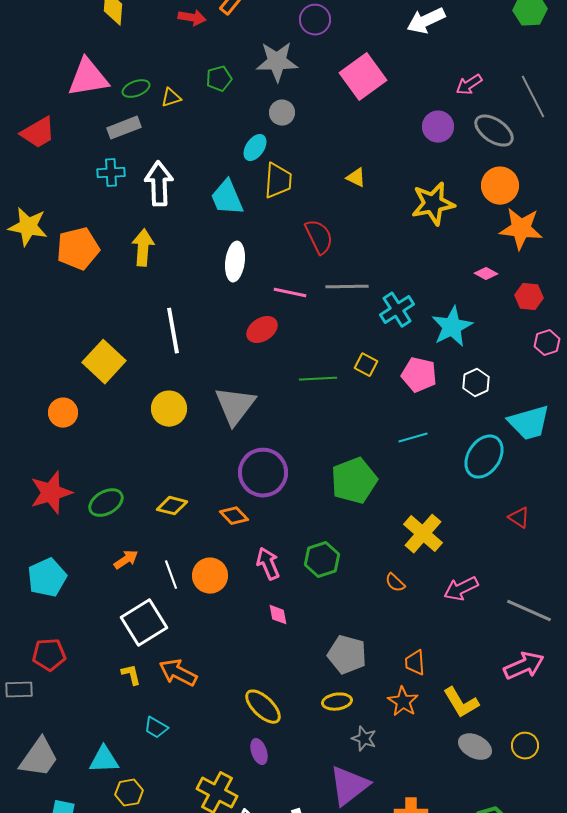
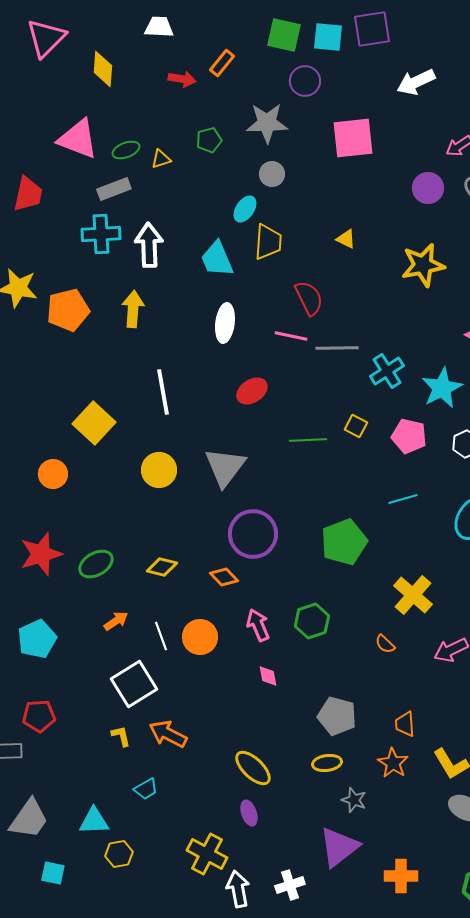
pink square: (363, 77) -> (353, 138), turned 30
pink triangle: (88, 78) -> (78, 139), turned 30
red trapezoid: (38, 133) -> (28, 194), turned -48
cyan cross: (111, 173) -> (101, 234), size x1.4
pink line: (290, 293) -> (291, 336), moved
cyan trapezoid: (156, 728) -> (146, 789), turned -60

